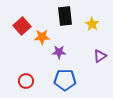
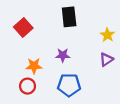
yellow star: (92, 24) -> (107, 35), moved
orange star: (42, 37) -> (34, 66), moved

